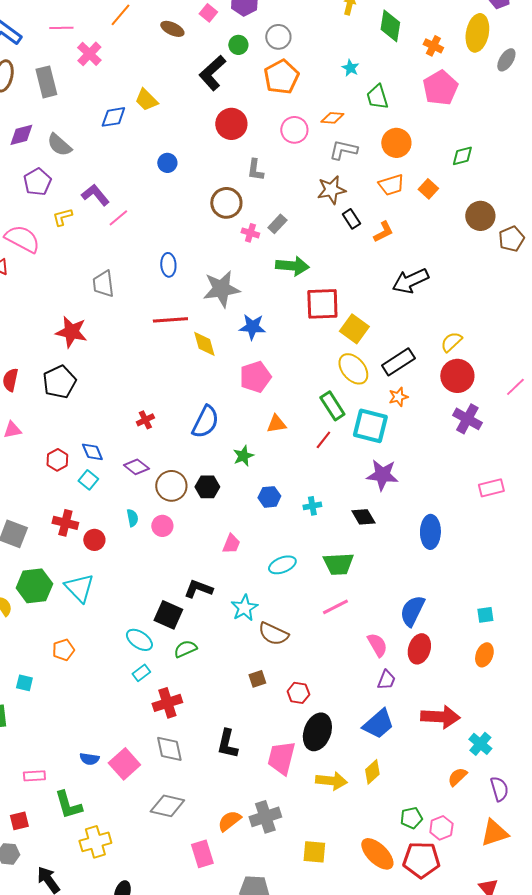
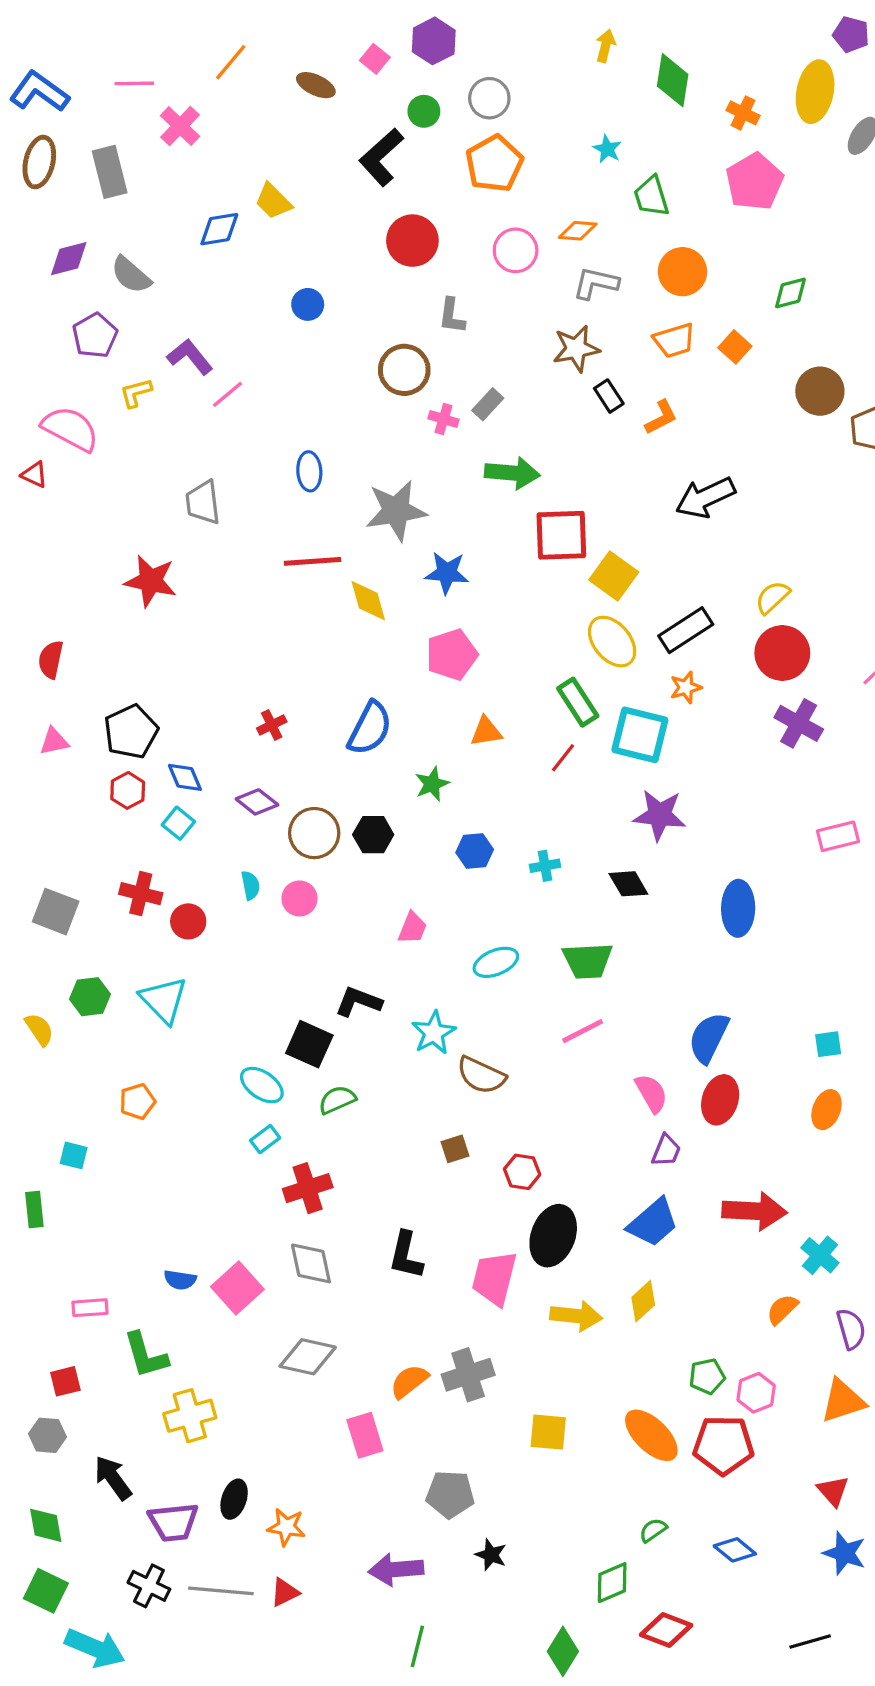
black pentagon: (59, 382) -> (131, 732), moved
green hexagon: (34, 586) -> (90, 997), size x0.7

